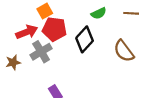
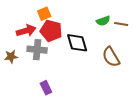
green semicircle: (99, 13) -> (103, 21), moved
black diamond: (85, 39) -> (77, 43), turned -65
gray cross: (41, 52) -> (37, 50), turned 30

